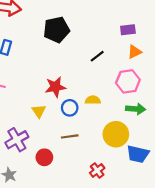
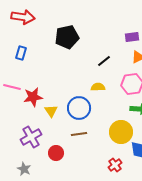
red star: (55, 87) -> (33, 97), moved
yellow semicircle: (93, 100) -> (98, 87), moved
blue circle: (70, 108) -> (79, 108), size x1.5
red cross: (97, 170) -> (115, 165), moved

